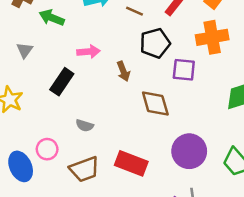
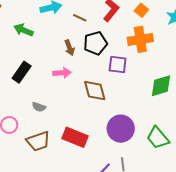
green arrow: (52, 18) -> (23, 30), moved
pink arrow: (89, 52) -> (62, 73), moved
brown arrow: (123, 71) -> (69, 48), moved

